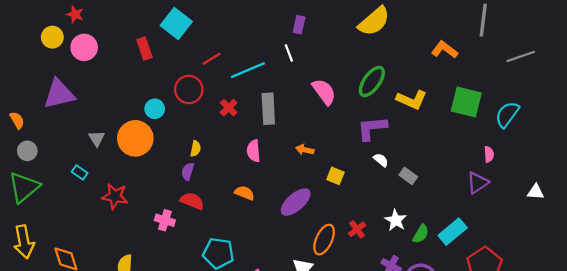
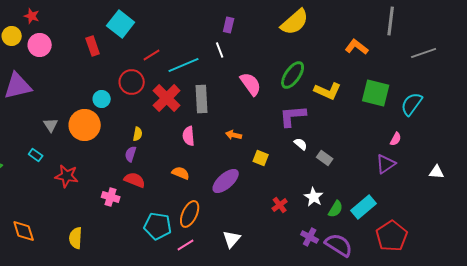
red cross: (229, 108) -> (167, 98), size x1.8
pink semicircle: (489, 154) -> (396, 139), turned 32
orange ellipse: (324, 240) -> (190, 214), moved

